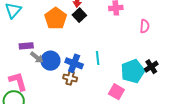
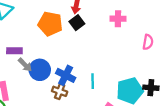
orange pentagon: (56, 18) -> (50, 24), turned -30
cyan line: (98, 58) -> (93, 81), moved
black cross: (151, 67) -> (151, 88), turned 32

